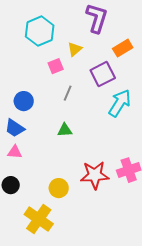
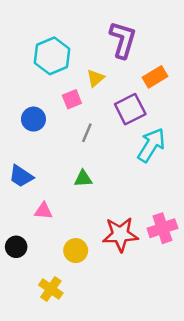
blue circle: (24, 101) -> (33, 119), moved
pink triangle: (15, 152) -> (43, 211), moved
yellow cross: (39, 219) -> (51, 289), size x0.7

